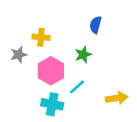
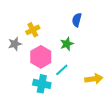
yellow cross: (41, 37) -> (33, 30), turned -32

